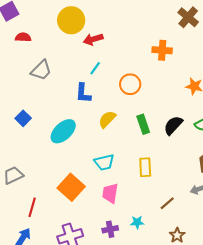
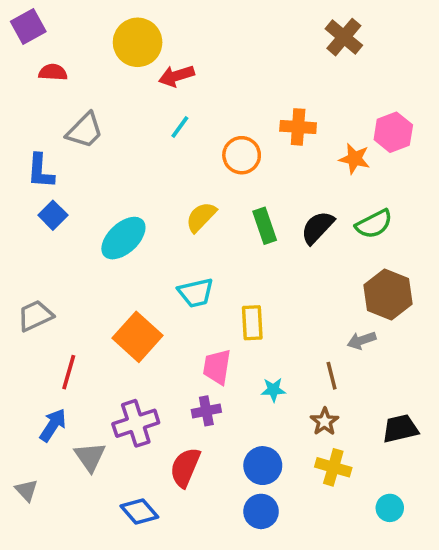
orange cross: (162, 50) -> (298, 127), moved
blue L-shape: (83, 93) -> (41, 171), moved
yellow rectangle: (145, 167) -> (252, 323), moved
pink trapezoid: (110, 193) -> (217, 367), moved
brown line: (167, 203) -> (332, 376), moved, turned -63
cyan star: (137, 222) -> (273, 390), moved

